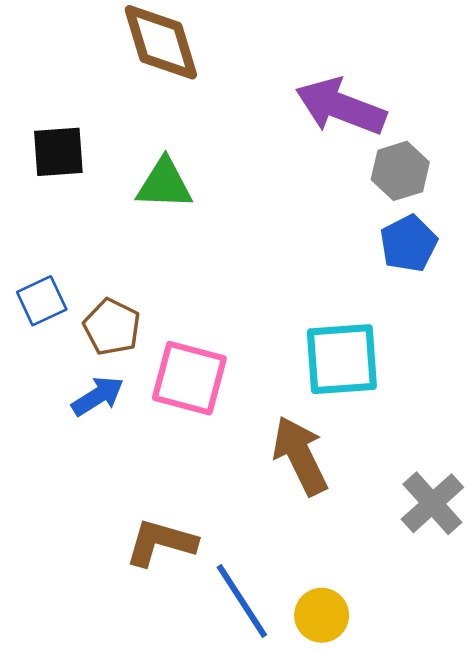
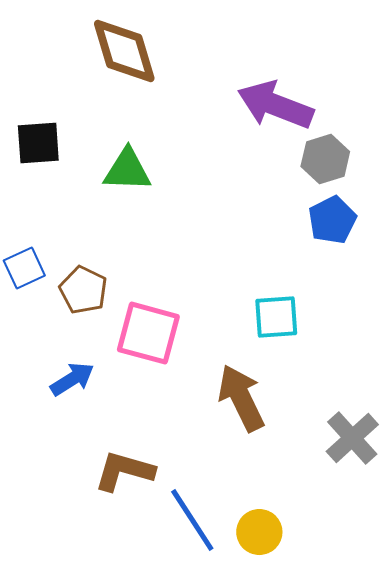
cyan square: (342, 359) -> (276, 317), size x0.7
blue arrow: (98, 396) -> (72, 379), moved

